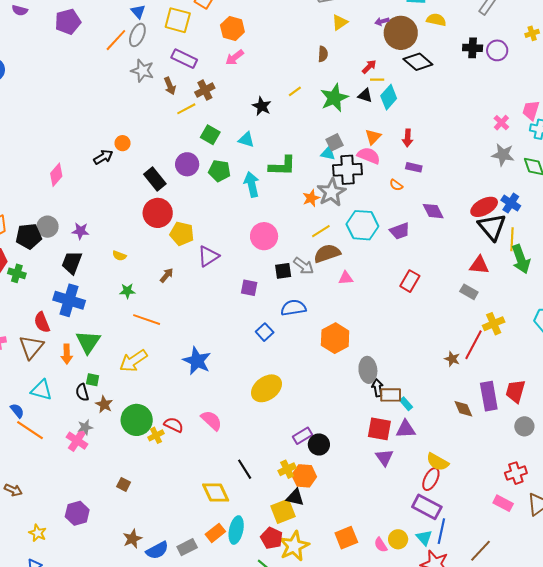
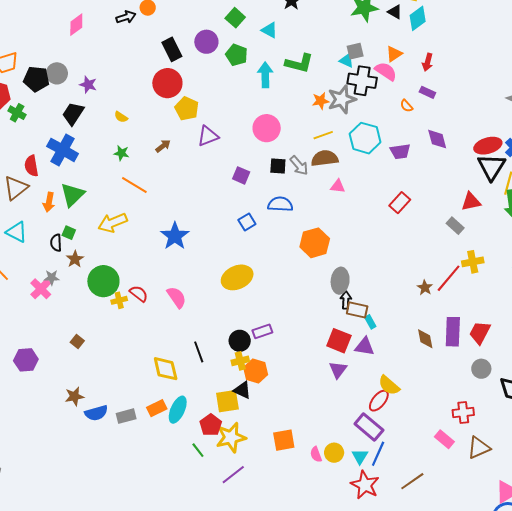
red triangle: (479, 265) -> (471, 202), turned -30
black circle: (319, 444) -> (240, 341), moved

